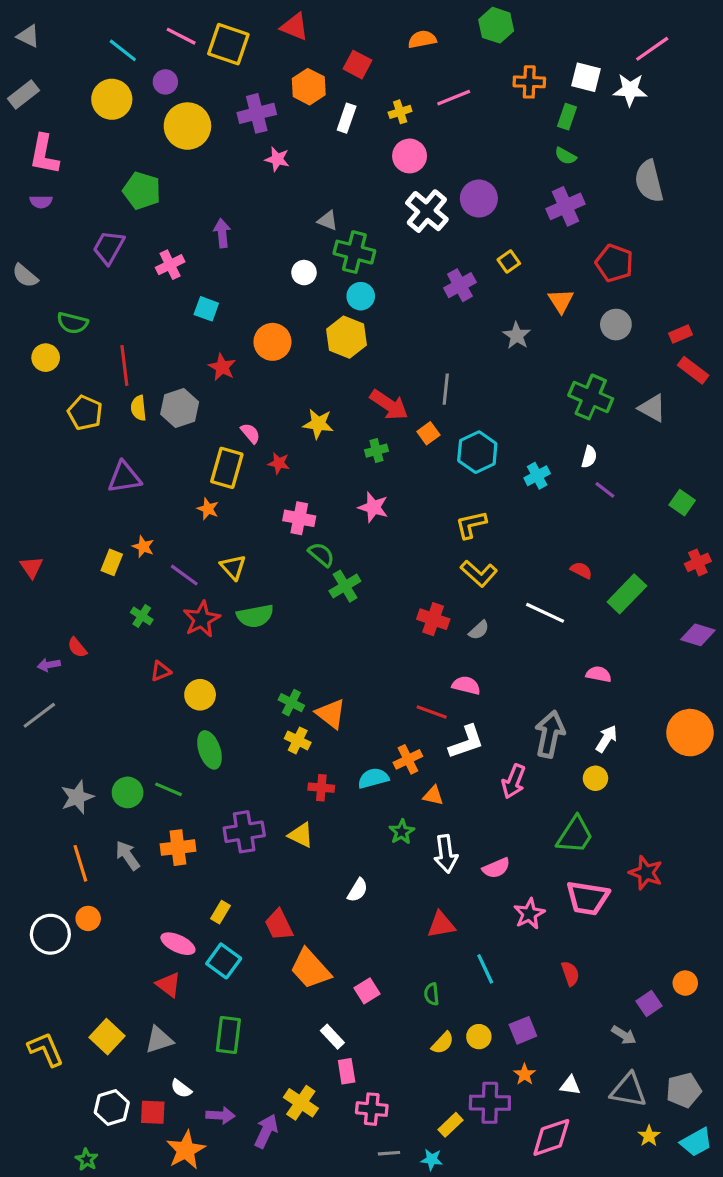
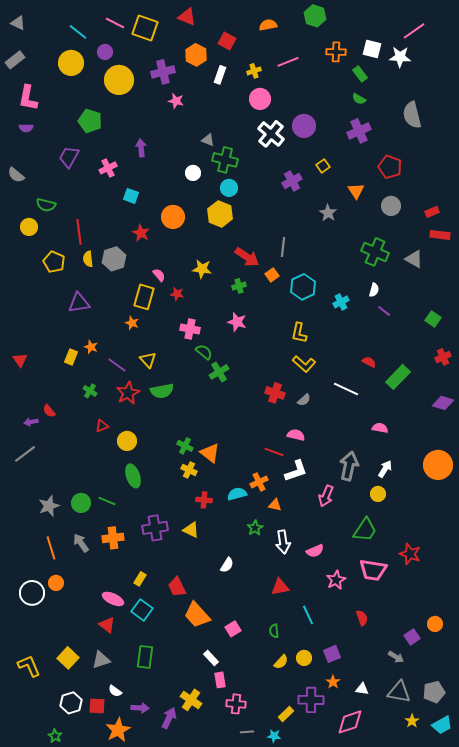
green rectangle: (567, 117) -> (360, 74), turned -56
red rectangle: (693, 370) -> (440, 235), turned -30
yellow L-shape: (471, 525) -> (299, 333), turned -65

